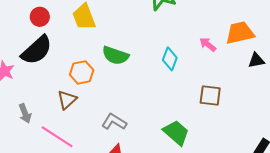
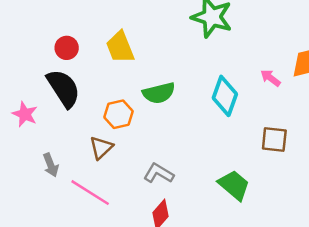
black semicircle: (37, 50) -> (64, 88), turned -80
green semicircle: (115, 55) -> (159, 93), turned -32
cyan diamond: (170, 59) -> (225, 96), size x1.4

